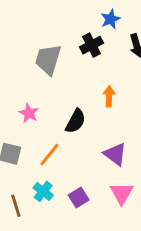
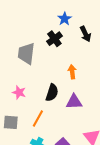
purple triangle: (115, 154) -> (74, 102), moved, turned -30

